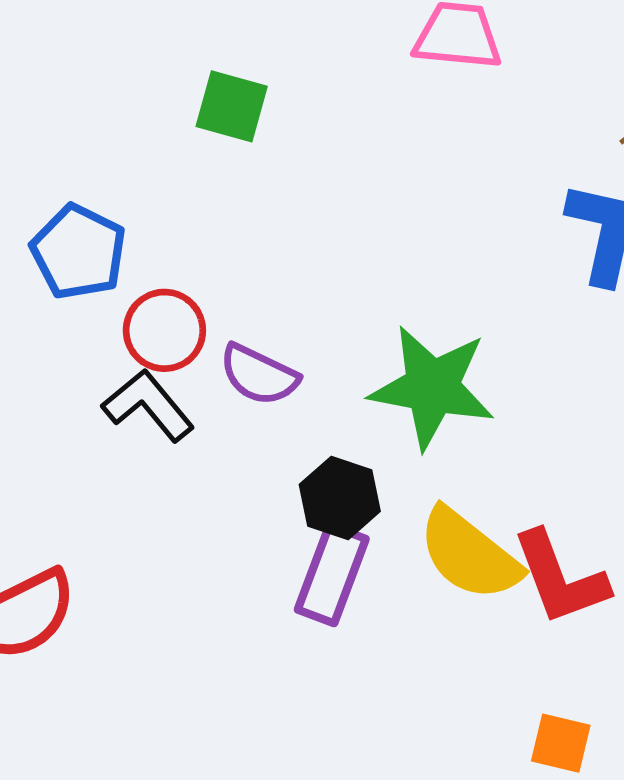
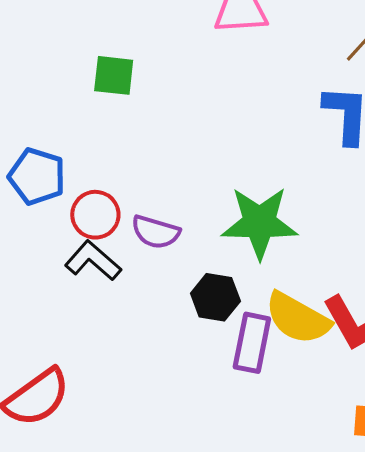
purple rectangle: (332, 574) -> (252, 343), moved

